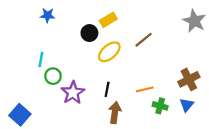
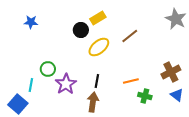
blue star: (47, 15) -> (31, 22), moved
cyan line: (41, 60) -> (31, 85), moved
blue triangle: (187, 105) -> (177, 95), moved, turned -32
brown arrow: (115, 113) -> (93, 102), moved

